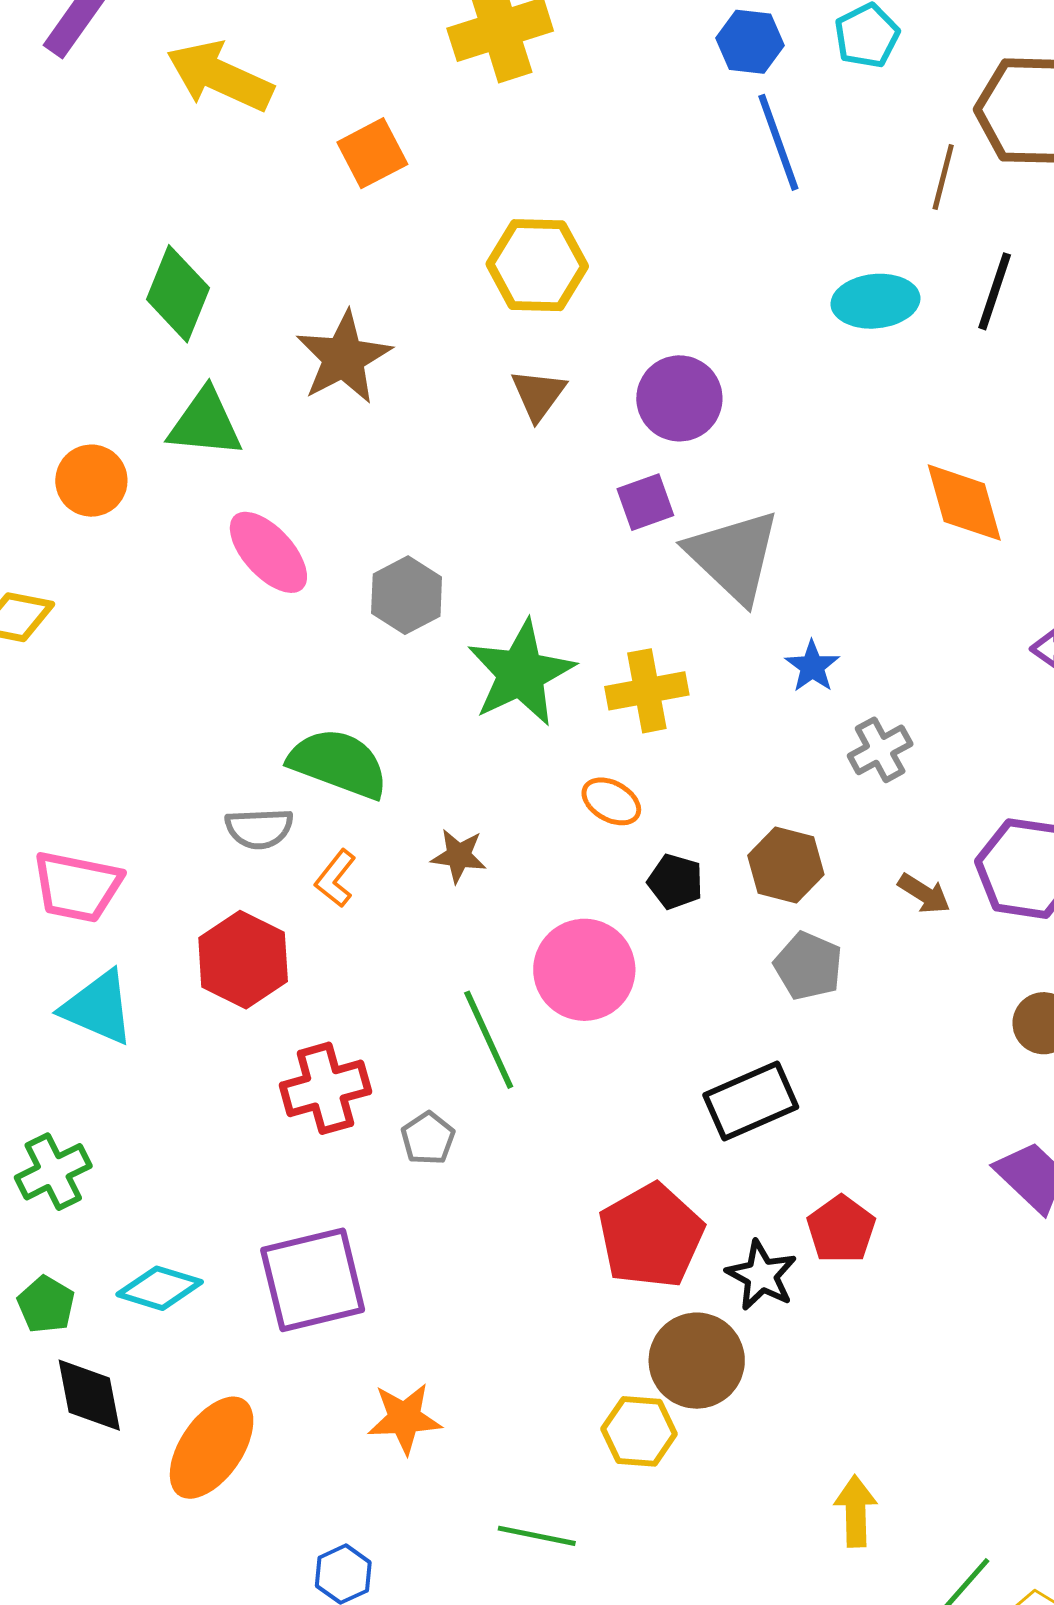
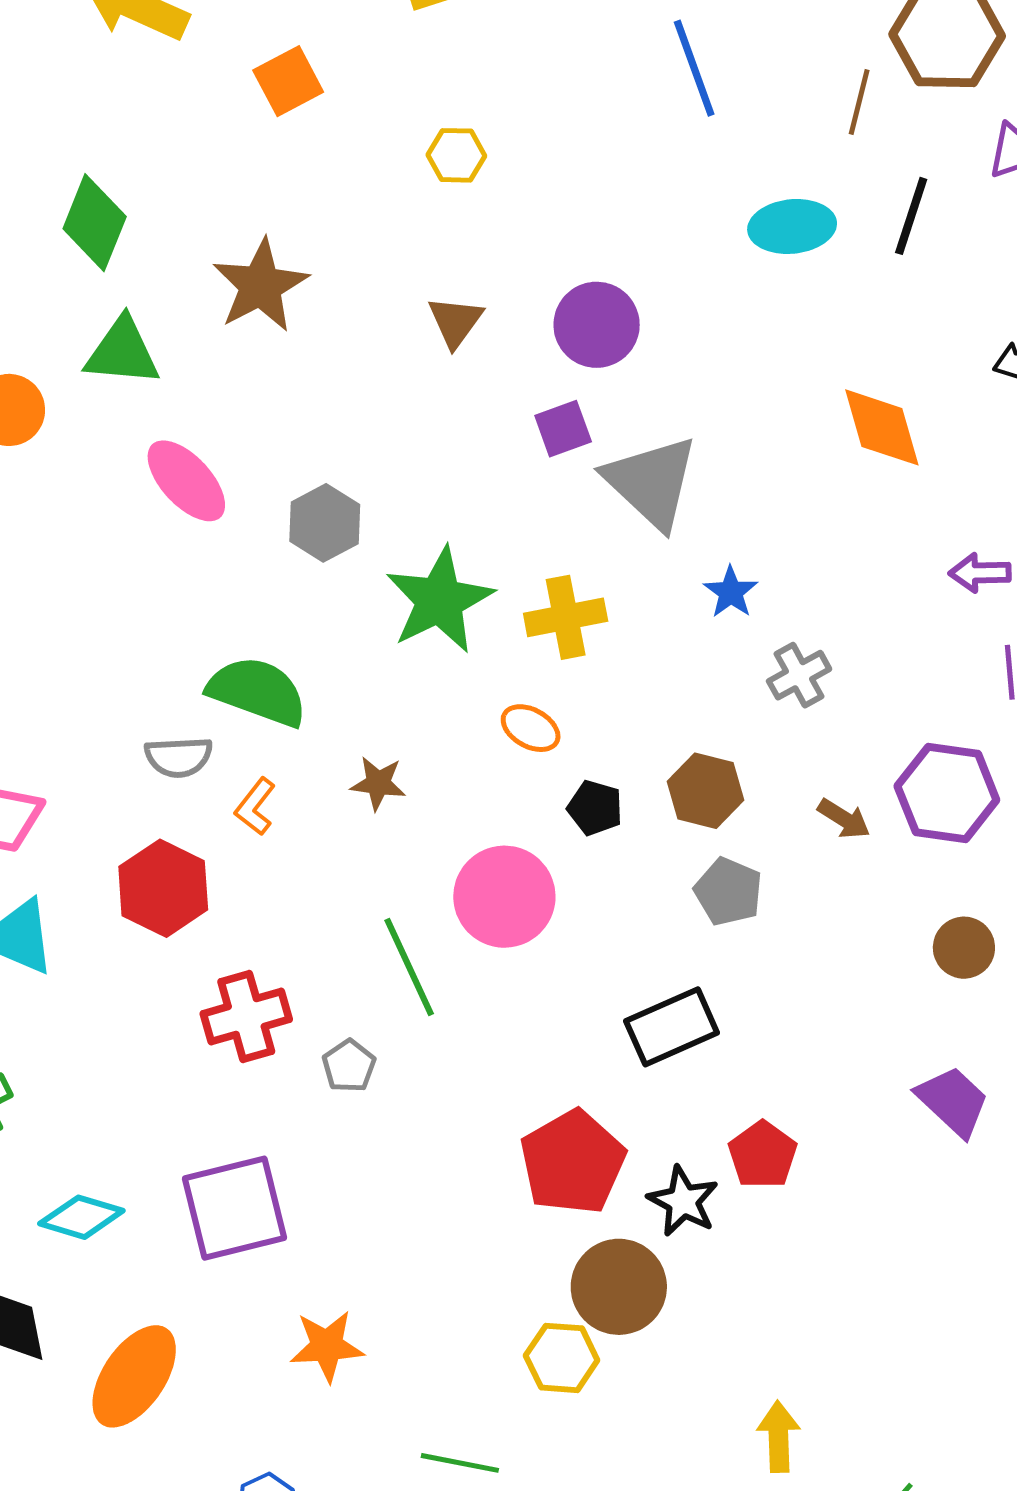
yellow hexagon: (537, 265) -> (456, 155), moved, size x0.6

